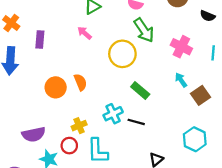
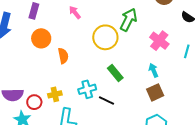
green arrow: (144, 30) -> (129, 20), turned -130
orange circle: (56, 87) -> (41, 38), moved
brown square: (201, 95) -> (155, 92), moved
red circle: (69, 146) -> (34, 102), moved

